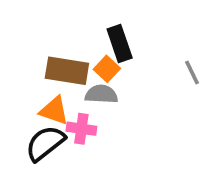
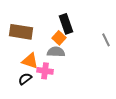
brown rectangle: (67, 71) -> (21, 32), moved
black semicircle: (45, 143) -> (25, 79), size x0.6

